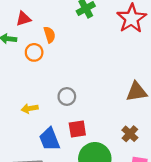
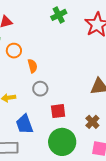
orange semicircle: (50, 35) -> (32, 66), moved
red square: (77, 129) -> (58, 111), moved

